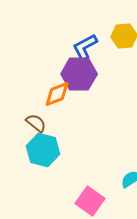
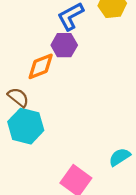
purple hexagon: (79, 74) -> (64, 45), size x0.7

